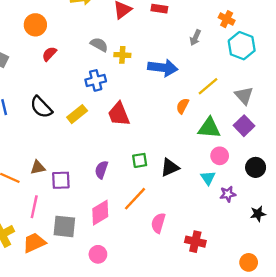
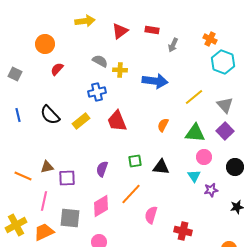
gray arrow: (195, 38) -> (173, 45), moved
orange semicircle: (183, 106) -> (163, 125), moved
black triangle: (170, 167) -> (161, 167), turned 30

